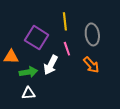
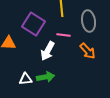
pink line: (67, 49) -> (64, 35), turned -64
green arrow: (28, 72) -> (46, 77), moved

